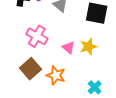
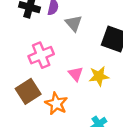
pink cross: (37, 36) -> (41, 55), turned 30

